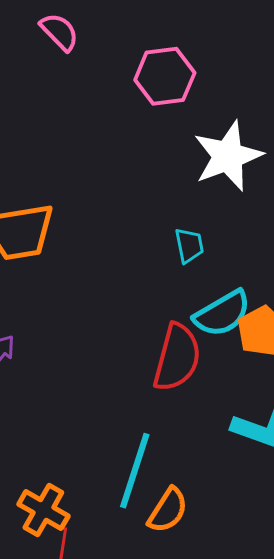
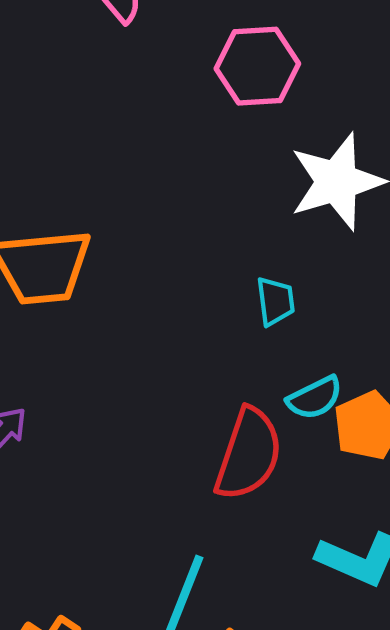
cyan semicircle: (222, 314) -> (315, 398), size x0.7

